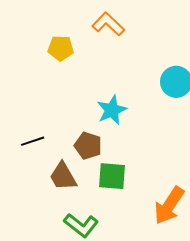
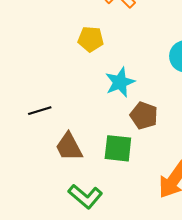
yellow pentagon: (61, 48) -> (91, 39), moved
brown pentagon: (88, 146) -> (144, 116), moved

